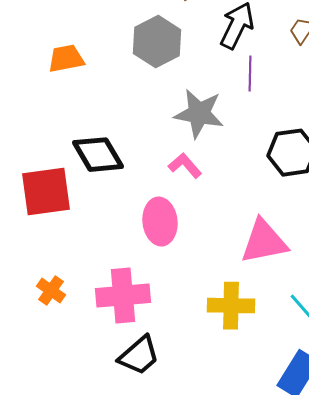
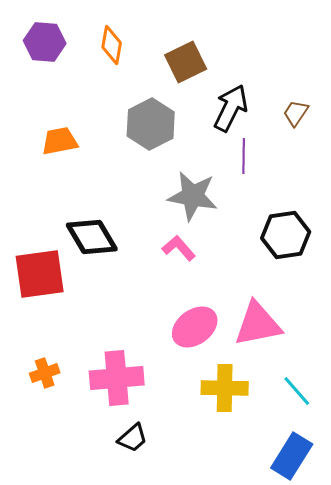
pink ellipse: (160, 222) -> (195, 327), moved, turned 60
orange cross: (51, 291) -> (45, 373), turned 36
black trapezoid: (139, 356) -> (133, 438), size x0.7

